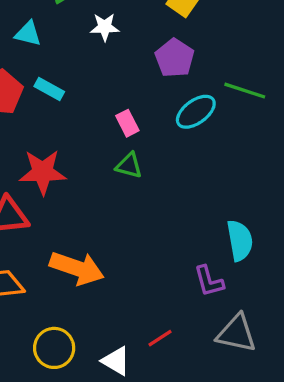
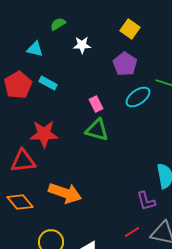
green triangle: (129, 166) -> (97, 130), size x1.4
red line: (160, 338) -> (132, 232), moved

